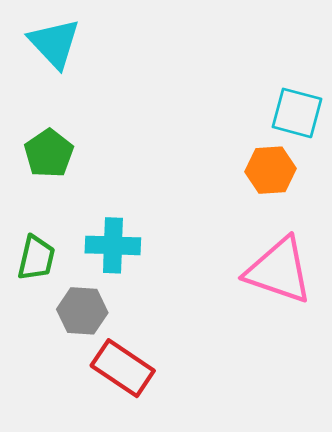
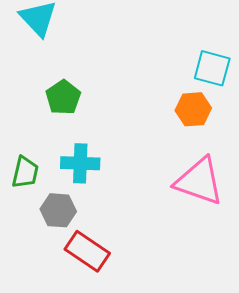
green pentagon: (49, 153) -> (63, 97), moved

